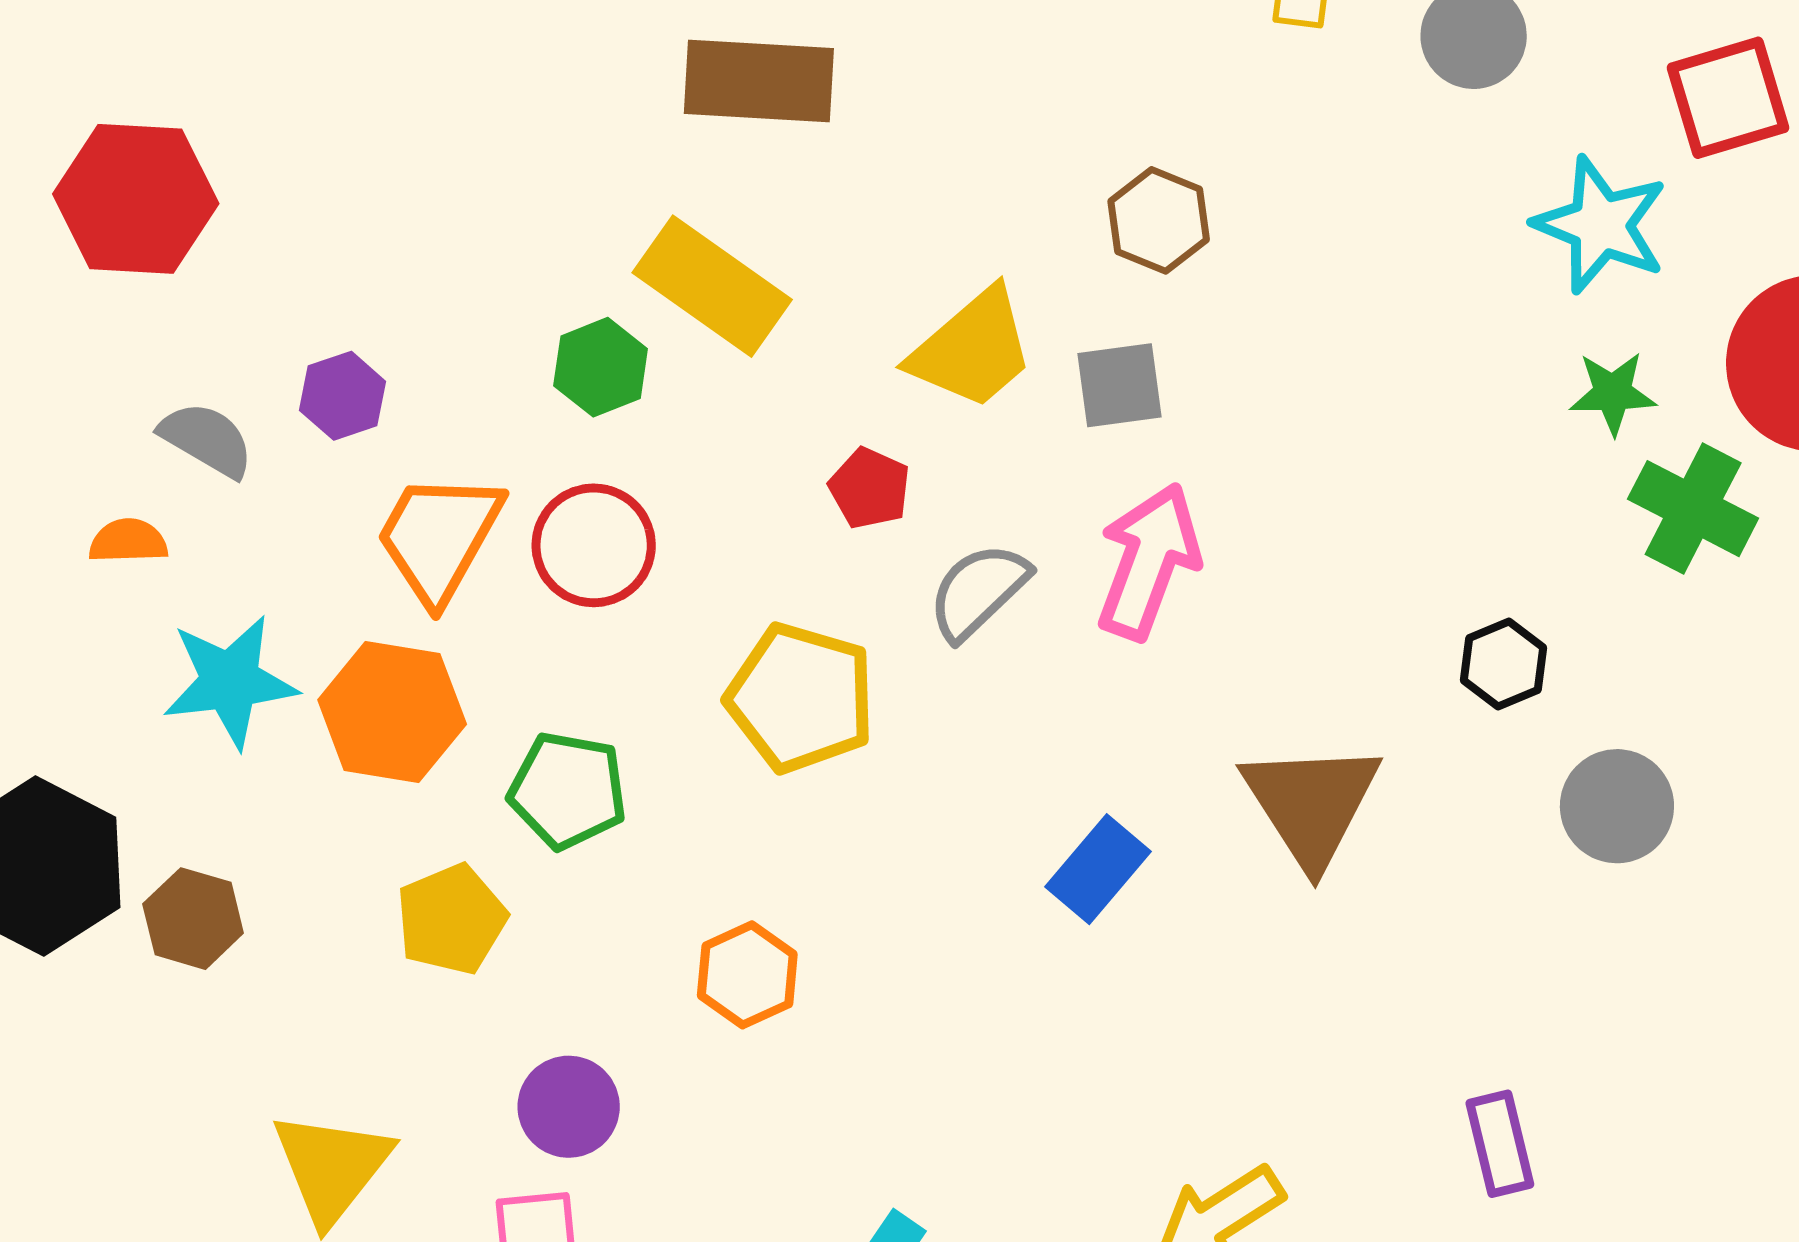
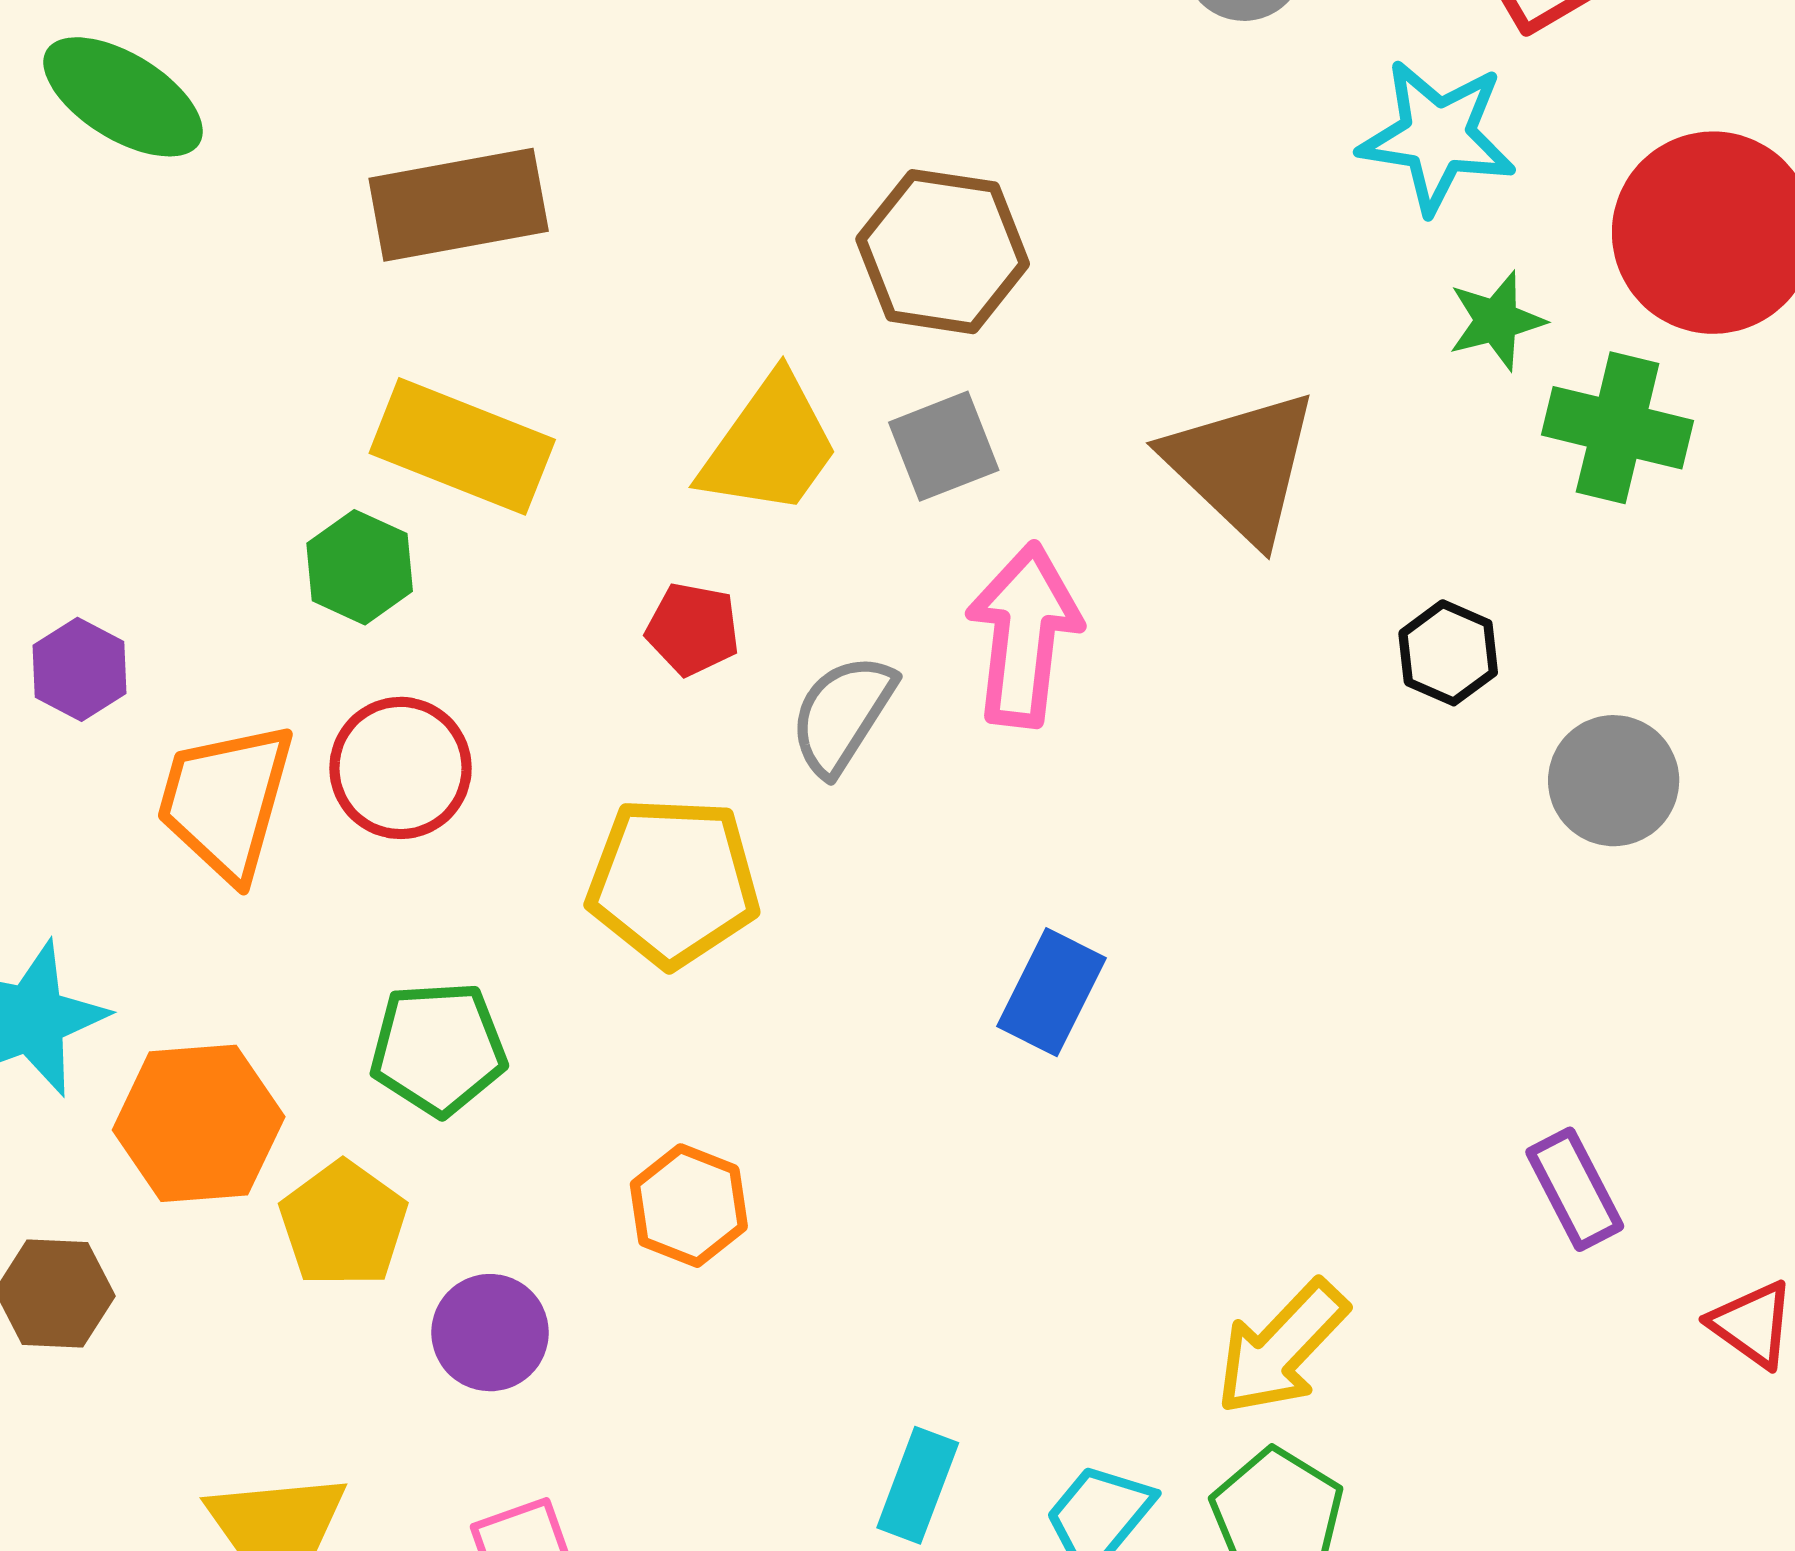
brown hexagon: (1159, 220) -> (943, 252), size x1.4
orange hexagon: (392, 712) -> (199, 1123), moved
brown triangle: (1311, 804) -> (1241, 466), moved
purple circle: (569, 1107) -> (490, 1333), moved

